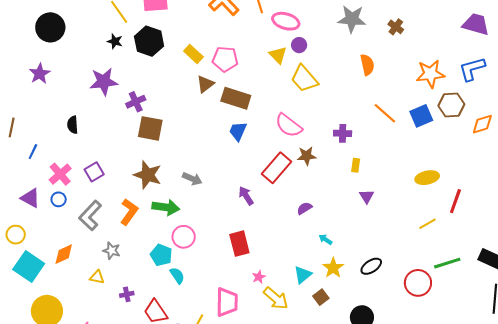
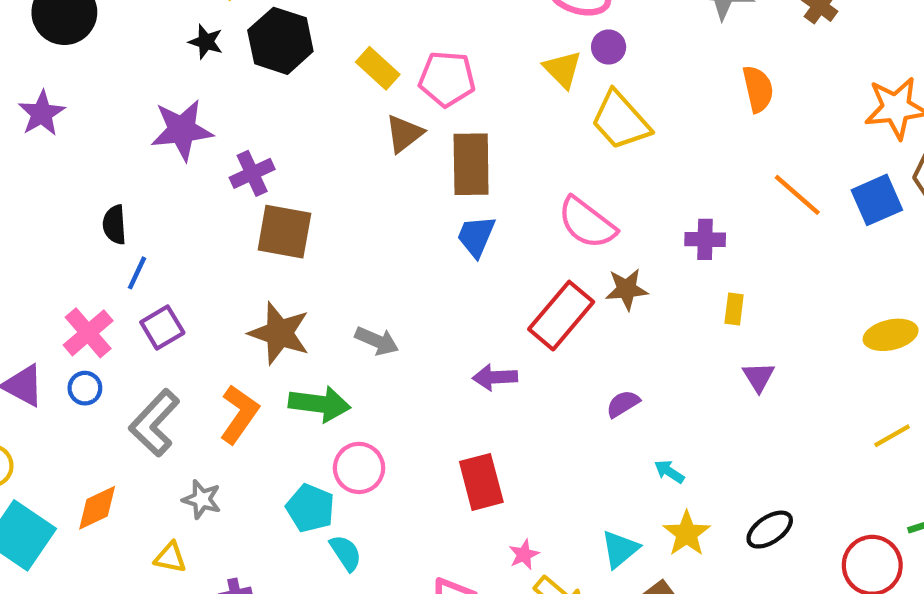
brown rectangle: (236, 98) -> (471, 164), turned 72
blue line: (33, 152) -> (137, 273), moved
purple arrow: (246, 196) -> (495, 377), turned -60

